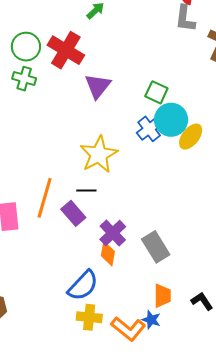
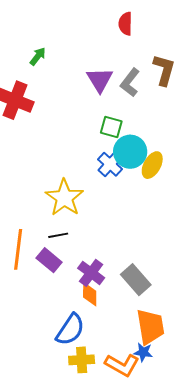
gray L-shape: (185, 19) -> (130, 82), moved, turned 40
purple triangle: (98, 86) -> (100, 80), moved
orange trapezoid: (162, 296) -> (150, 327), size x1.5

